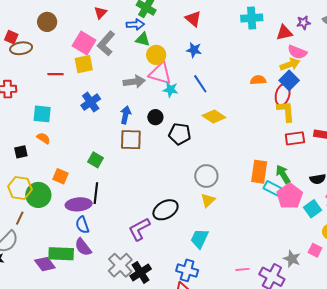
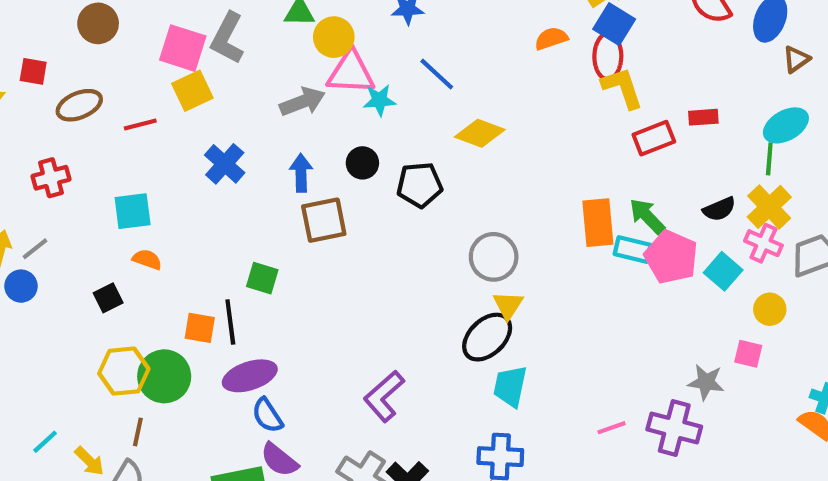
brown ellipse: (21, 48) -> (79, 105), moved
black line: (96, 193) -> (230, 322), moved
black ellipse: (165, 210) -> (487, 337), moved

